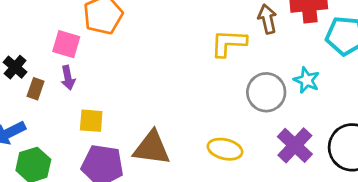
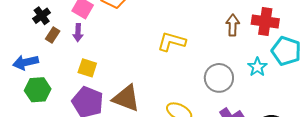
yellow L-shape: (229, 43) -> (172, 42), moved
cyan star: (307, 80) -> (257, 67), moved

